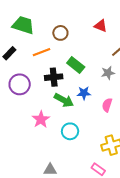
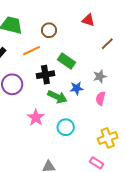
gray star: (108, 73) -> (100, 76), moved

